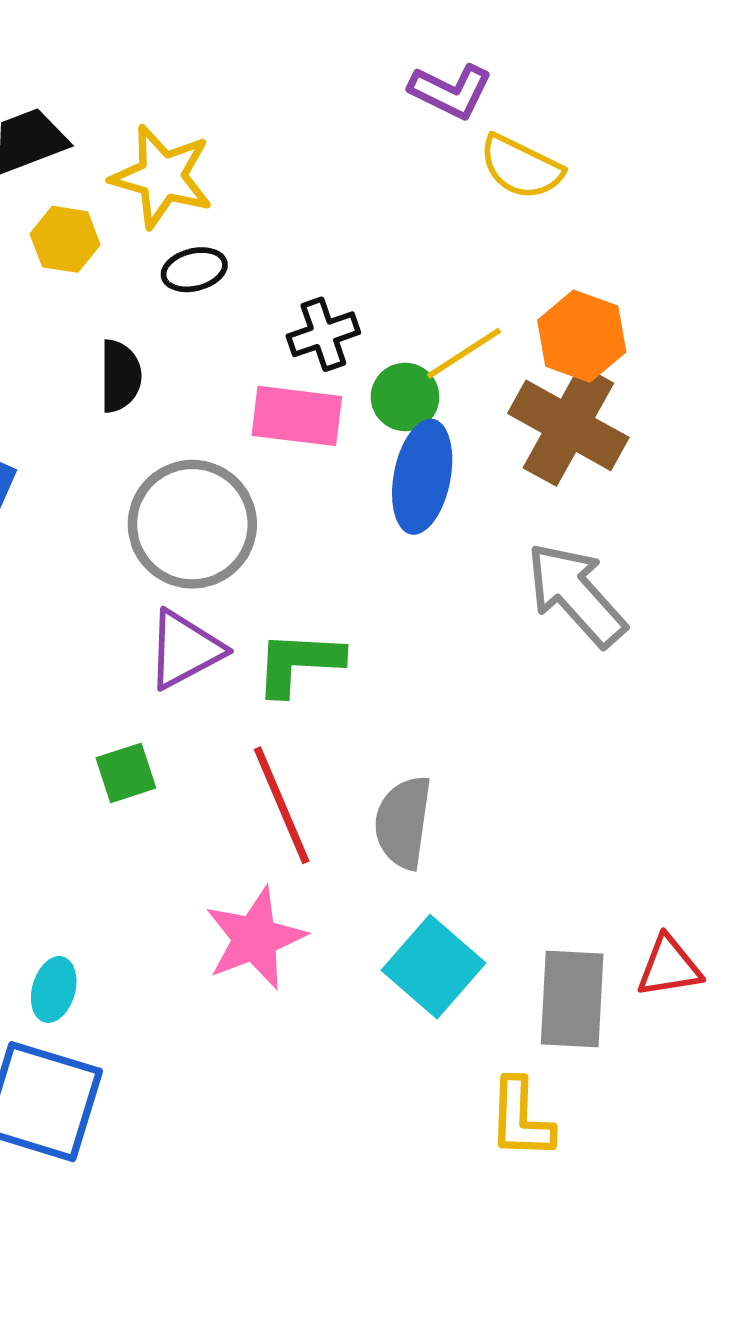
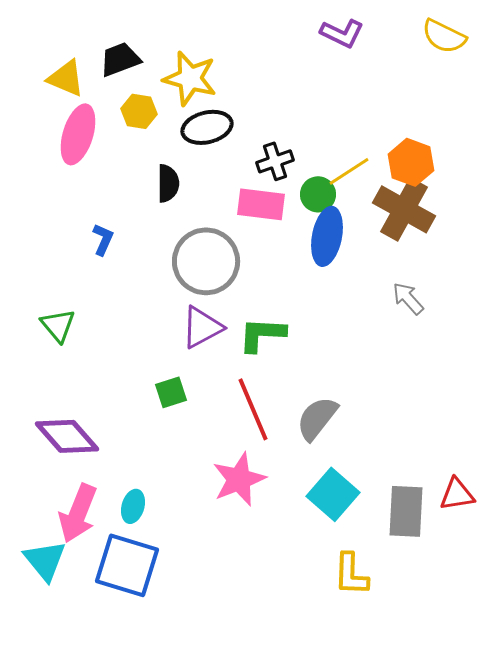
yellow semicircle: (521, 167) -> (444, 36), moved
black ellipse: (194, 270) -> (207, 127), size x1.5
gray arrow: (576, 594) -> (408, 298), size x0.6
gray semicircle: (403, 822) -> (317, 418), turned 30
yellow L-shape: (521, 1119) -> (351, 574), moved

